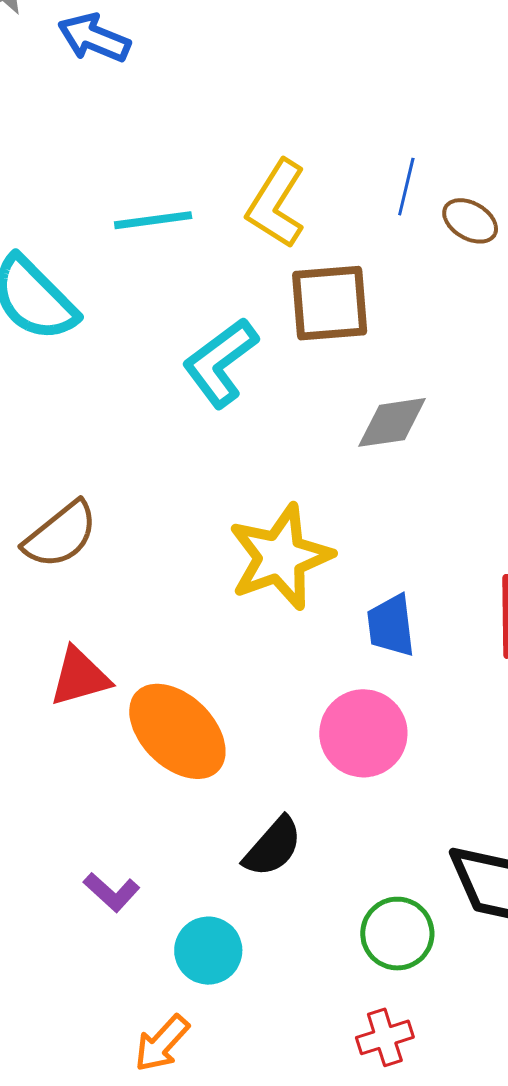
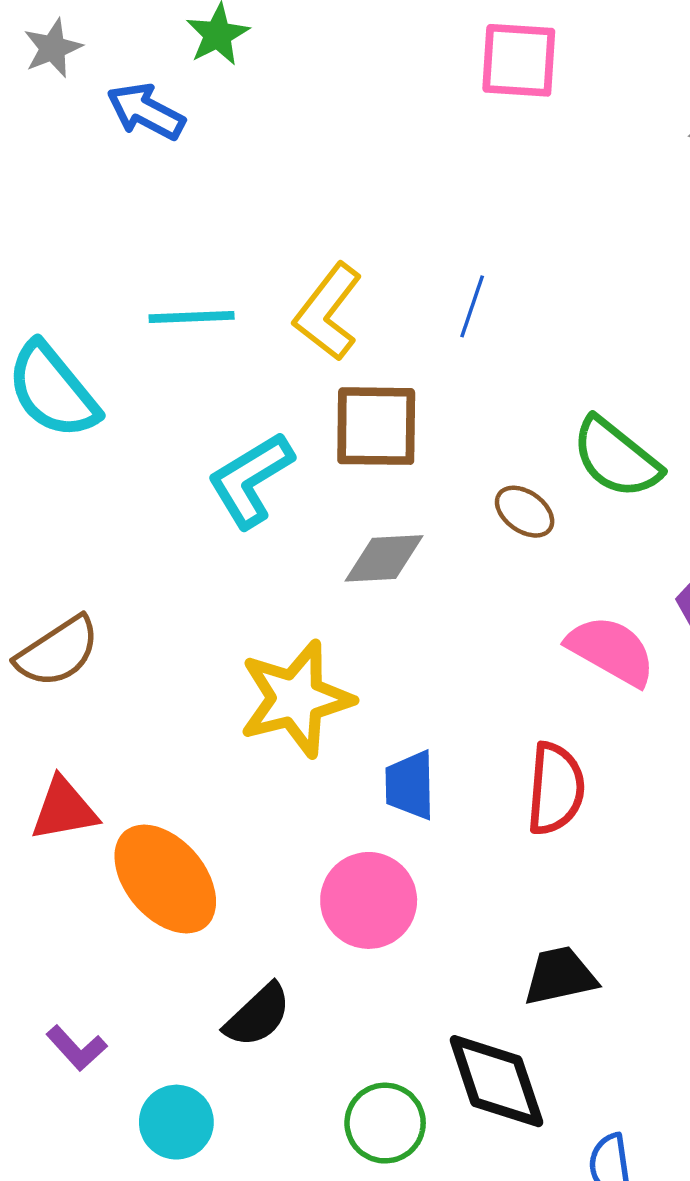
brown ellipse: (470, 221) -> (525, 512), moved
gray diamond: (392, 422) -> (384, 558), moved

